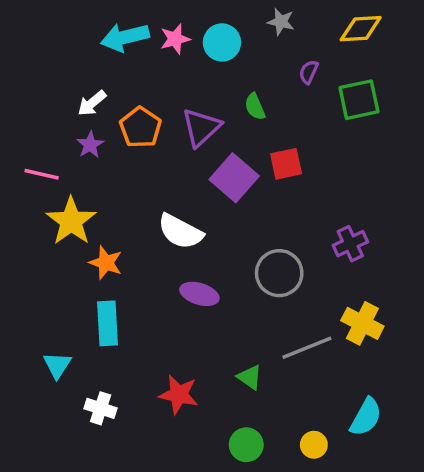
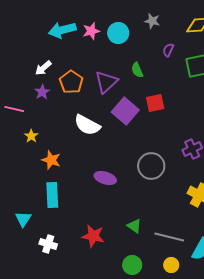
yellow star: (71, 221) -> (31, 136), size x0.5
white semicircle: (180, 231) -> (87, 125), moved
gray line: (307, 348) -> (169, 237), moved, turned 36

